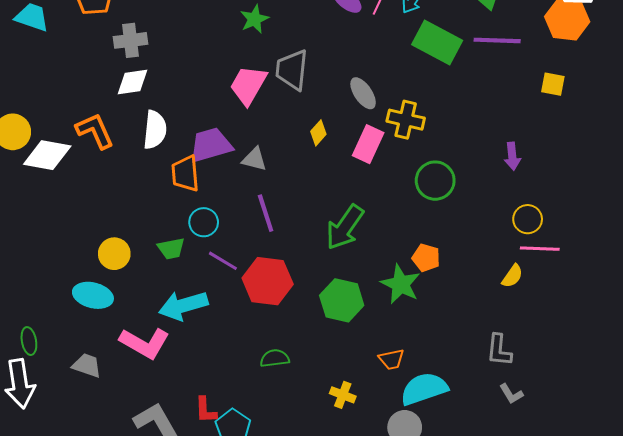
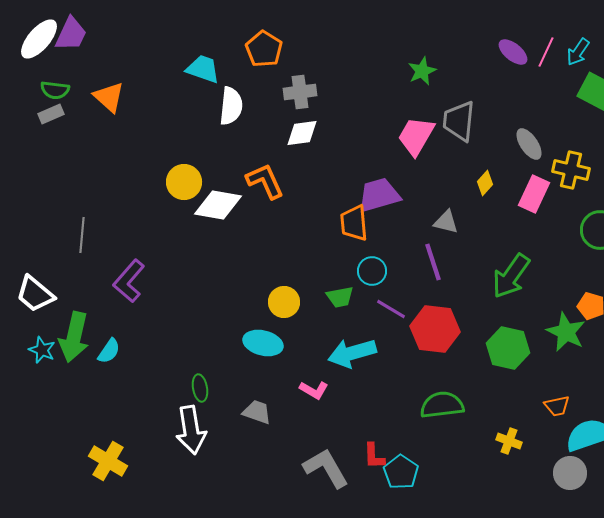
white semicircle: (155, 130) -> (231, 106), moved
gray triangle: (254, 159) -> (446, 222), moved
pink L-shape: (145, 343) -> (314, 390), size x0.6
green semicircle: (275, 358) -> (442, 405), size x1.5

